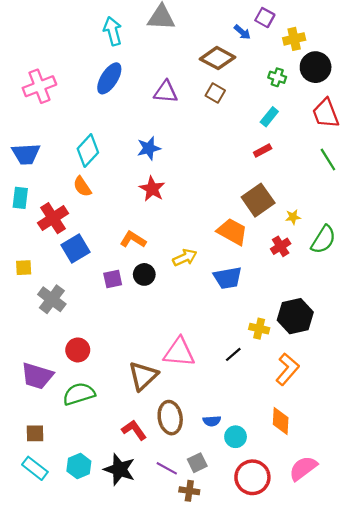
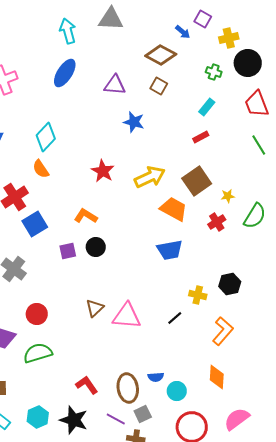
blue star: (149, 148) -> (134, 122), moved, turned 30
yellow arrow: (185, 258) -> (150, 177), moved, size x1.4
black hexagon: (295, 316) -> (230, 284), size x0.7
brown triangle: (143, 376) -> (95, 308), moved, size x0.7
brown ellipse: (170, 418) -> (128, 388), moved

